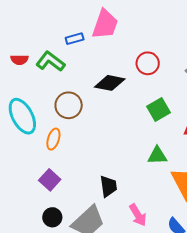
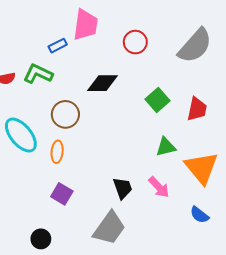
red circle: (148, 63) -> (135, 42), moved
pink arrow: (138, 215) -> (159, 187), moved
black circle: (52, 217) -> (41, 239), moved

